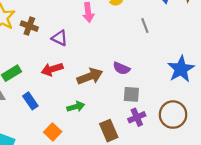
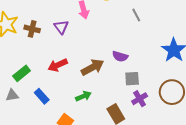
purple triangle: (60, 38) -> (61, 27), moved, turned 35

